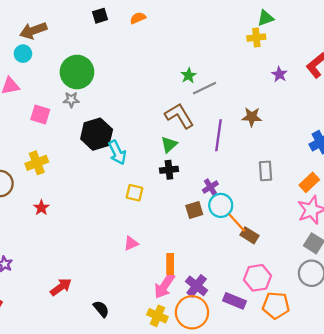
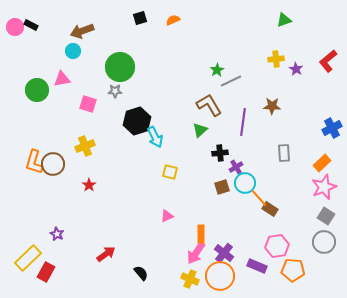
yellow cross: (256, 38) -> (276, 59), moved
black cross: (169, 170) -> (220, 153), moved

